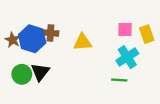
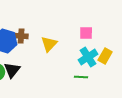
yellow rectangle: (147, 34) -> (105, 56), moved, turned 49
yellow triangle: (83, 42) -> (49, 44), turned -42

